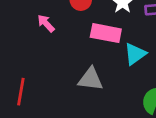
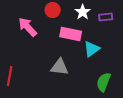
pink arrow: (46, 23) -> (28, 27), size x1.5

